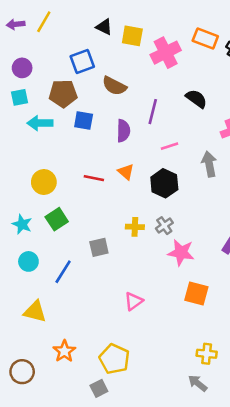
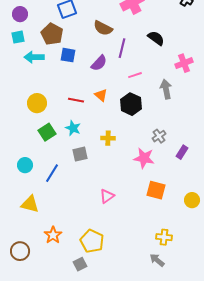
brown semicircle: (114, 86) -> (103, 28), moved
brown pentagon: (63, 94) -> (52, 34), turned 30
purple semicircle: (123, 131) -> (99, 63), turned 42
cyan star: (22, 224) -> (73, 128), moved
gray cross: (164, 226) -> (159, 136), moved

